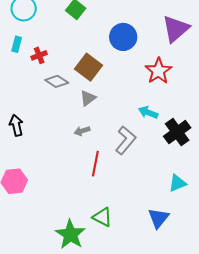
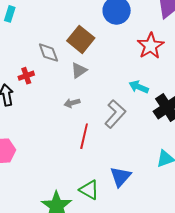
red cross: (39, 55) -> (26, 76), moved
gray diamond: (57, 81) -> (48, 53), turned 35
blue triangle: (158, 218) -> (120, 177), moved

